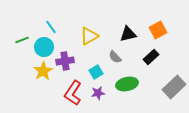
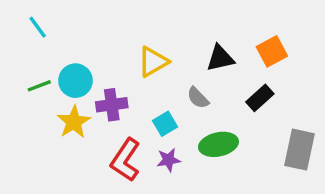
cyan line: (51, 27) -> (38, 27), moved
green line: (22, 40) -> (39, 86), moved
gray rectangle: (174, 87) -> (299, 150), turned -35

